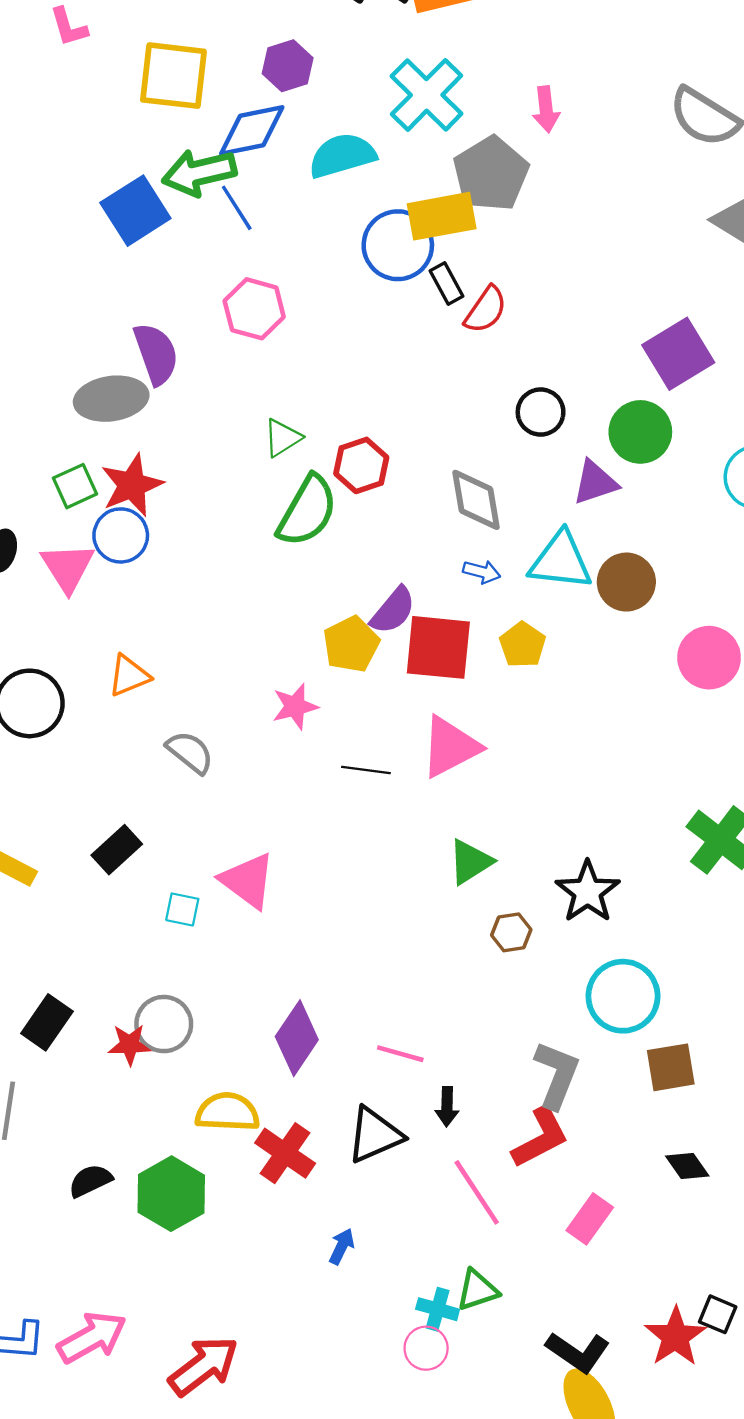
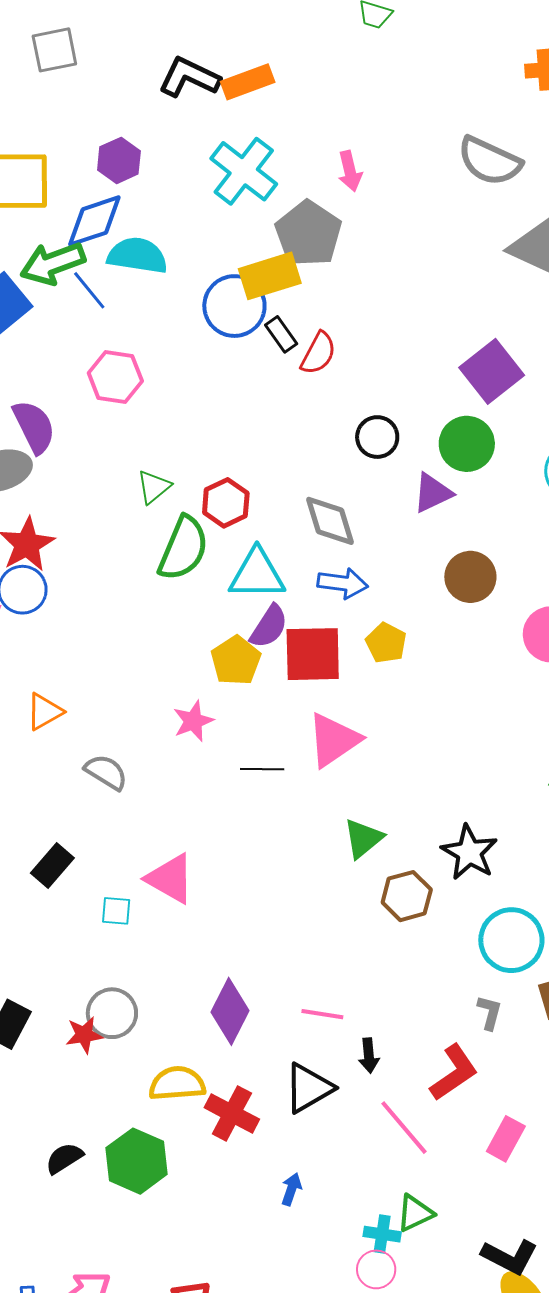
cyan semicircle: (342, 155) -> (137, 256), moved, turned 32
cyan triangle: (561, 561) -> (257, 574), moved
blue arrow: (482, 572) -> (343, 583), size x1.5
brown hexagon: (511, 932) -> (407, 896), size x1.4
gray L-shape: (557, 1075) -> (490, 1012), moved, size x0.6

